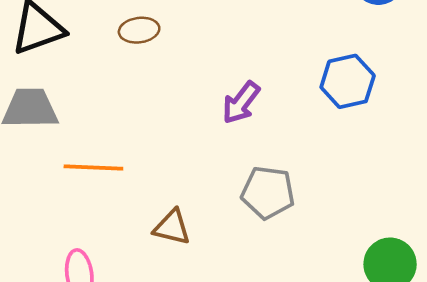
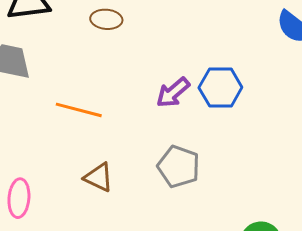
blue hexagon: (348, 81) -> (220, 88), moved
orange line: (93, 168) -> (79, 110), moved

